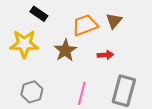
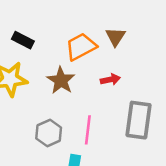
gray hexagon: (32, 92) -> (49, 133), moved

